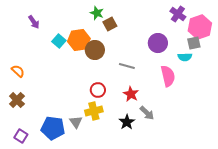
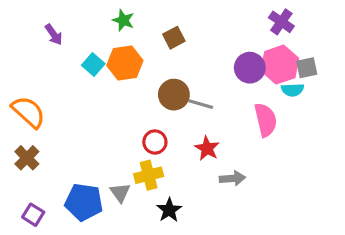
green star: (97, 13) -> (123, 20), moved
pink hexagon: (200, 27) -> (280, 65), moved
brown circle: (95, 50) -> (174, 95), moved
orange semicircle: (18, 71) -> (28, 112), size x1.6
gray arrow: (147, 113) -> (232, 178), turned -49
black star: (127, 122) -> (169, 210), moved

